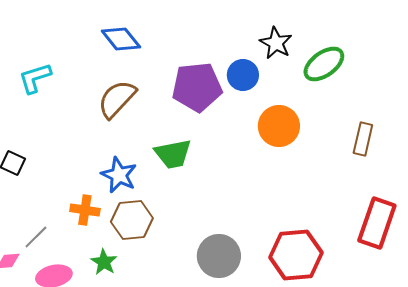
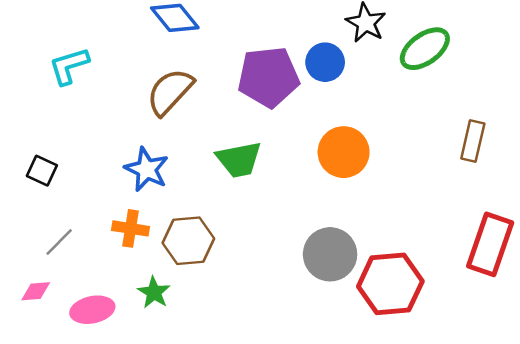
orange circle: (279, 126) -> (344, 152), moved
blue star: (119, 175) -> (147, 169), moved
gray line: (36, 237) -> (59, 242), moved
gray circle: (219, 256) -> (330, 254), moved

